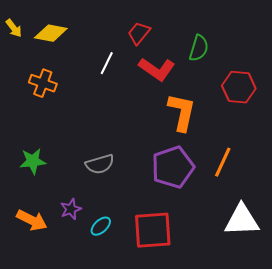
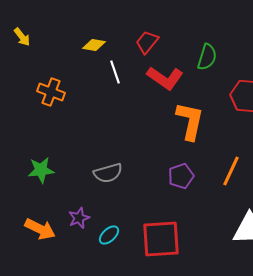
yellow diamond: (51, 33) -> (94, 45), moved, size x0.7
white line: (107, 63) -> (115, 72), turned -45
purple pentagon: (173, 167) -> (181, 176), size x0.6

